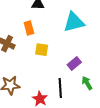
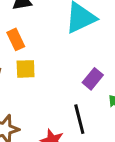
yellow square: (42, 50) -> (26, 69), moved

